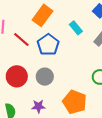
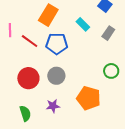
blue pentagon: (48, 45) -> (57, 44), turned -30

